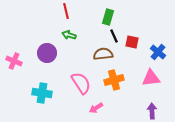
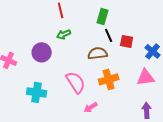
green arrow: (69, 35) -> (64, 34), turned -40

